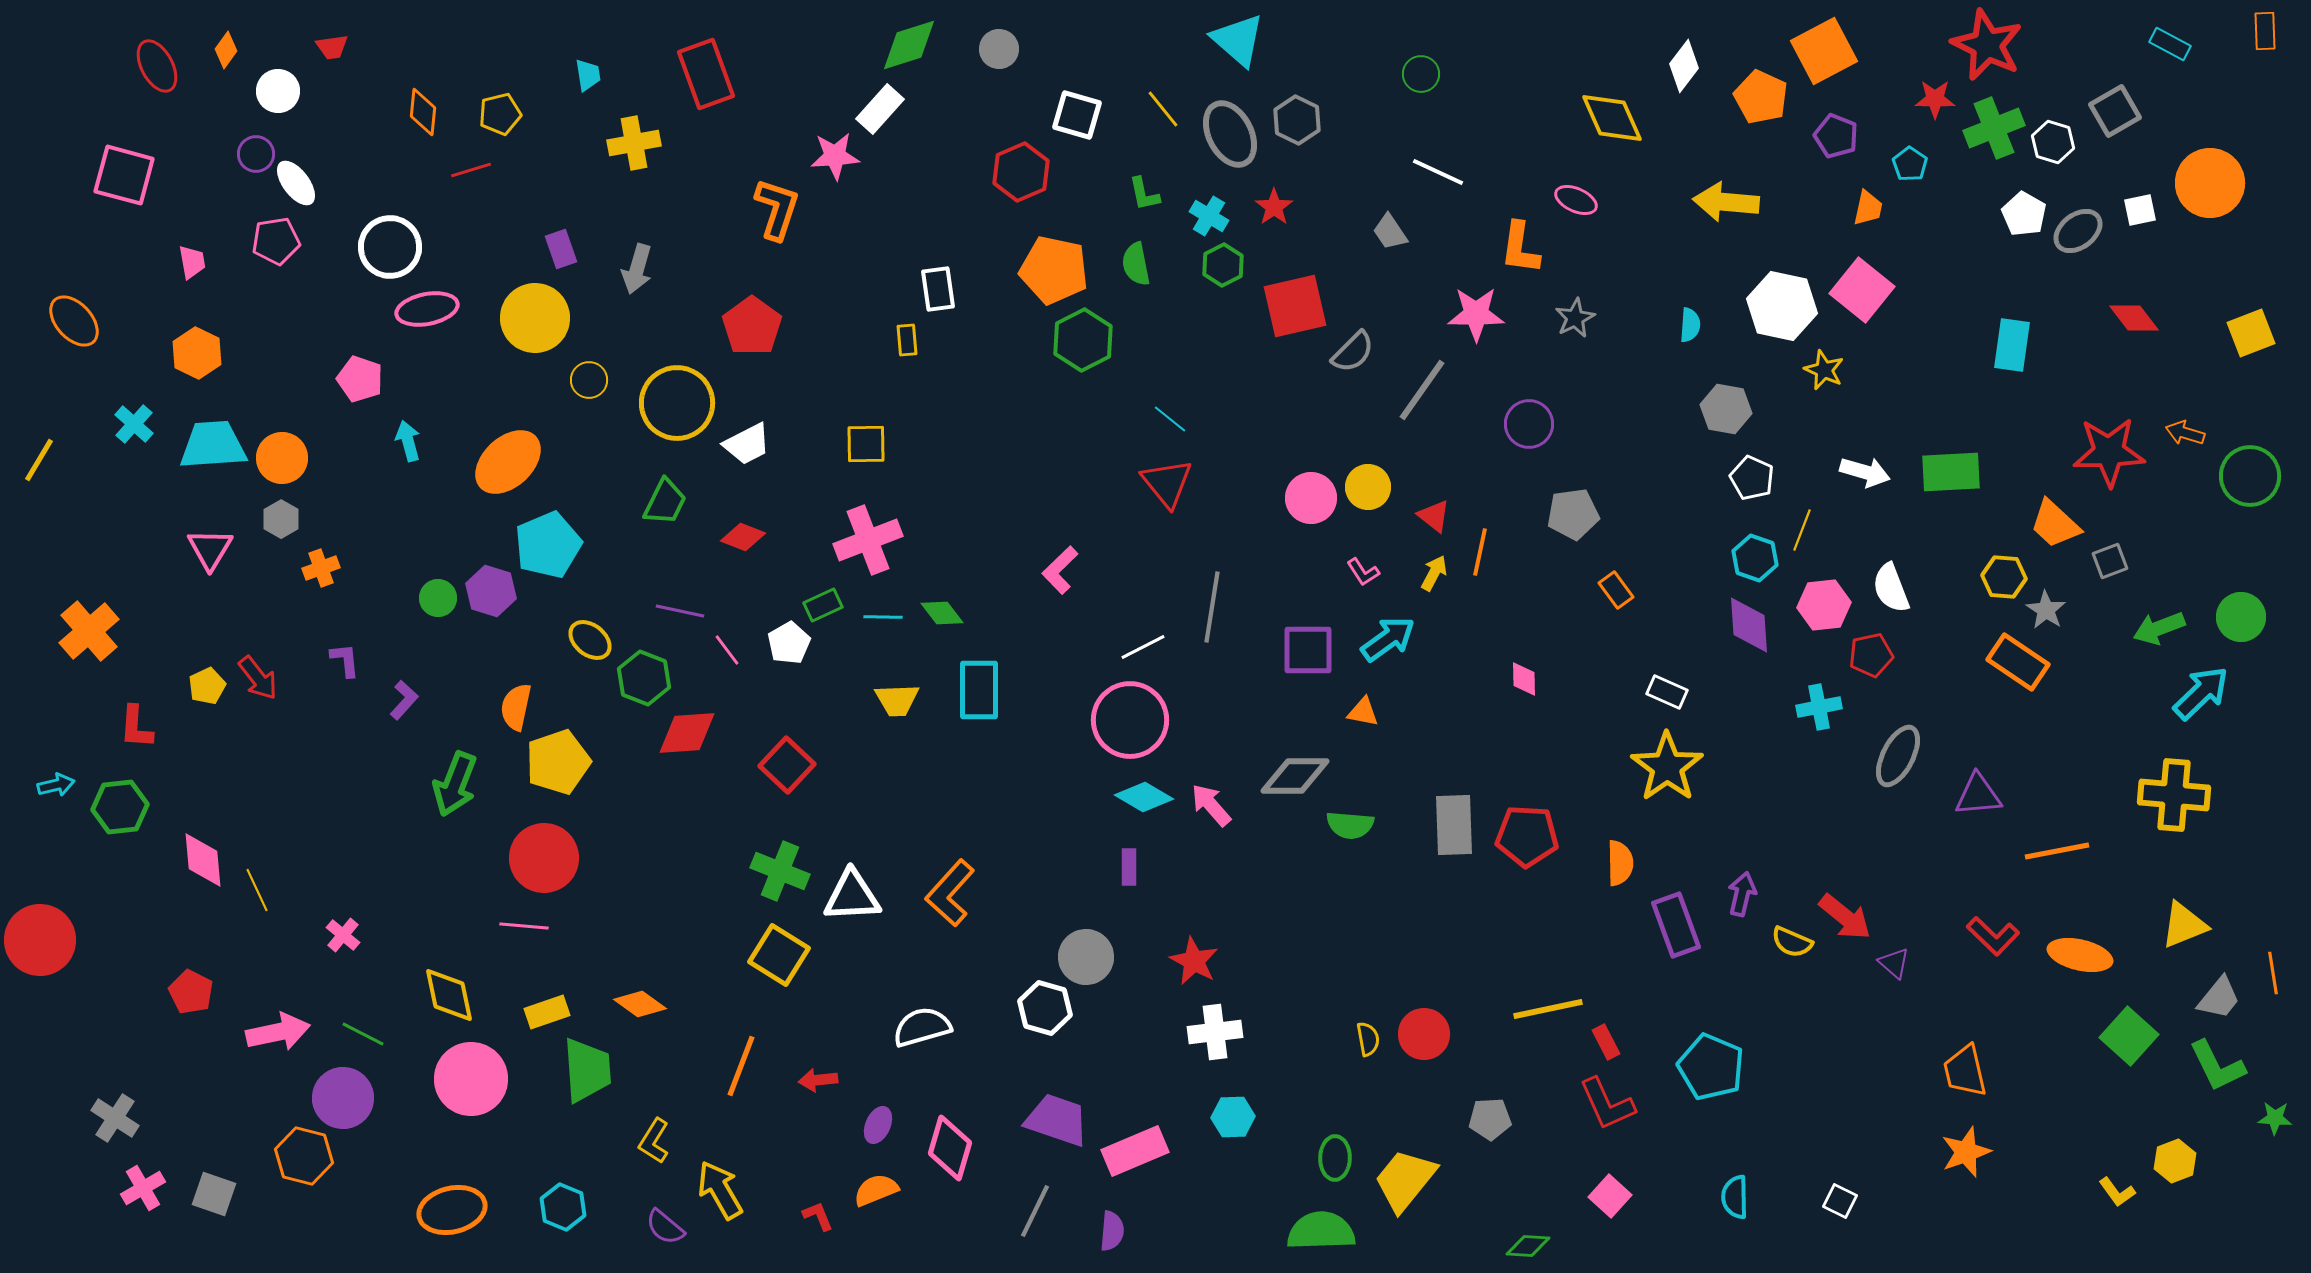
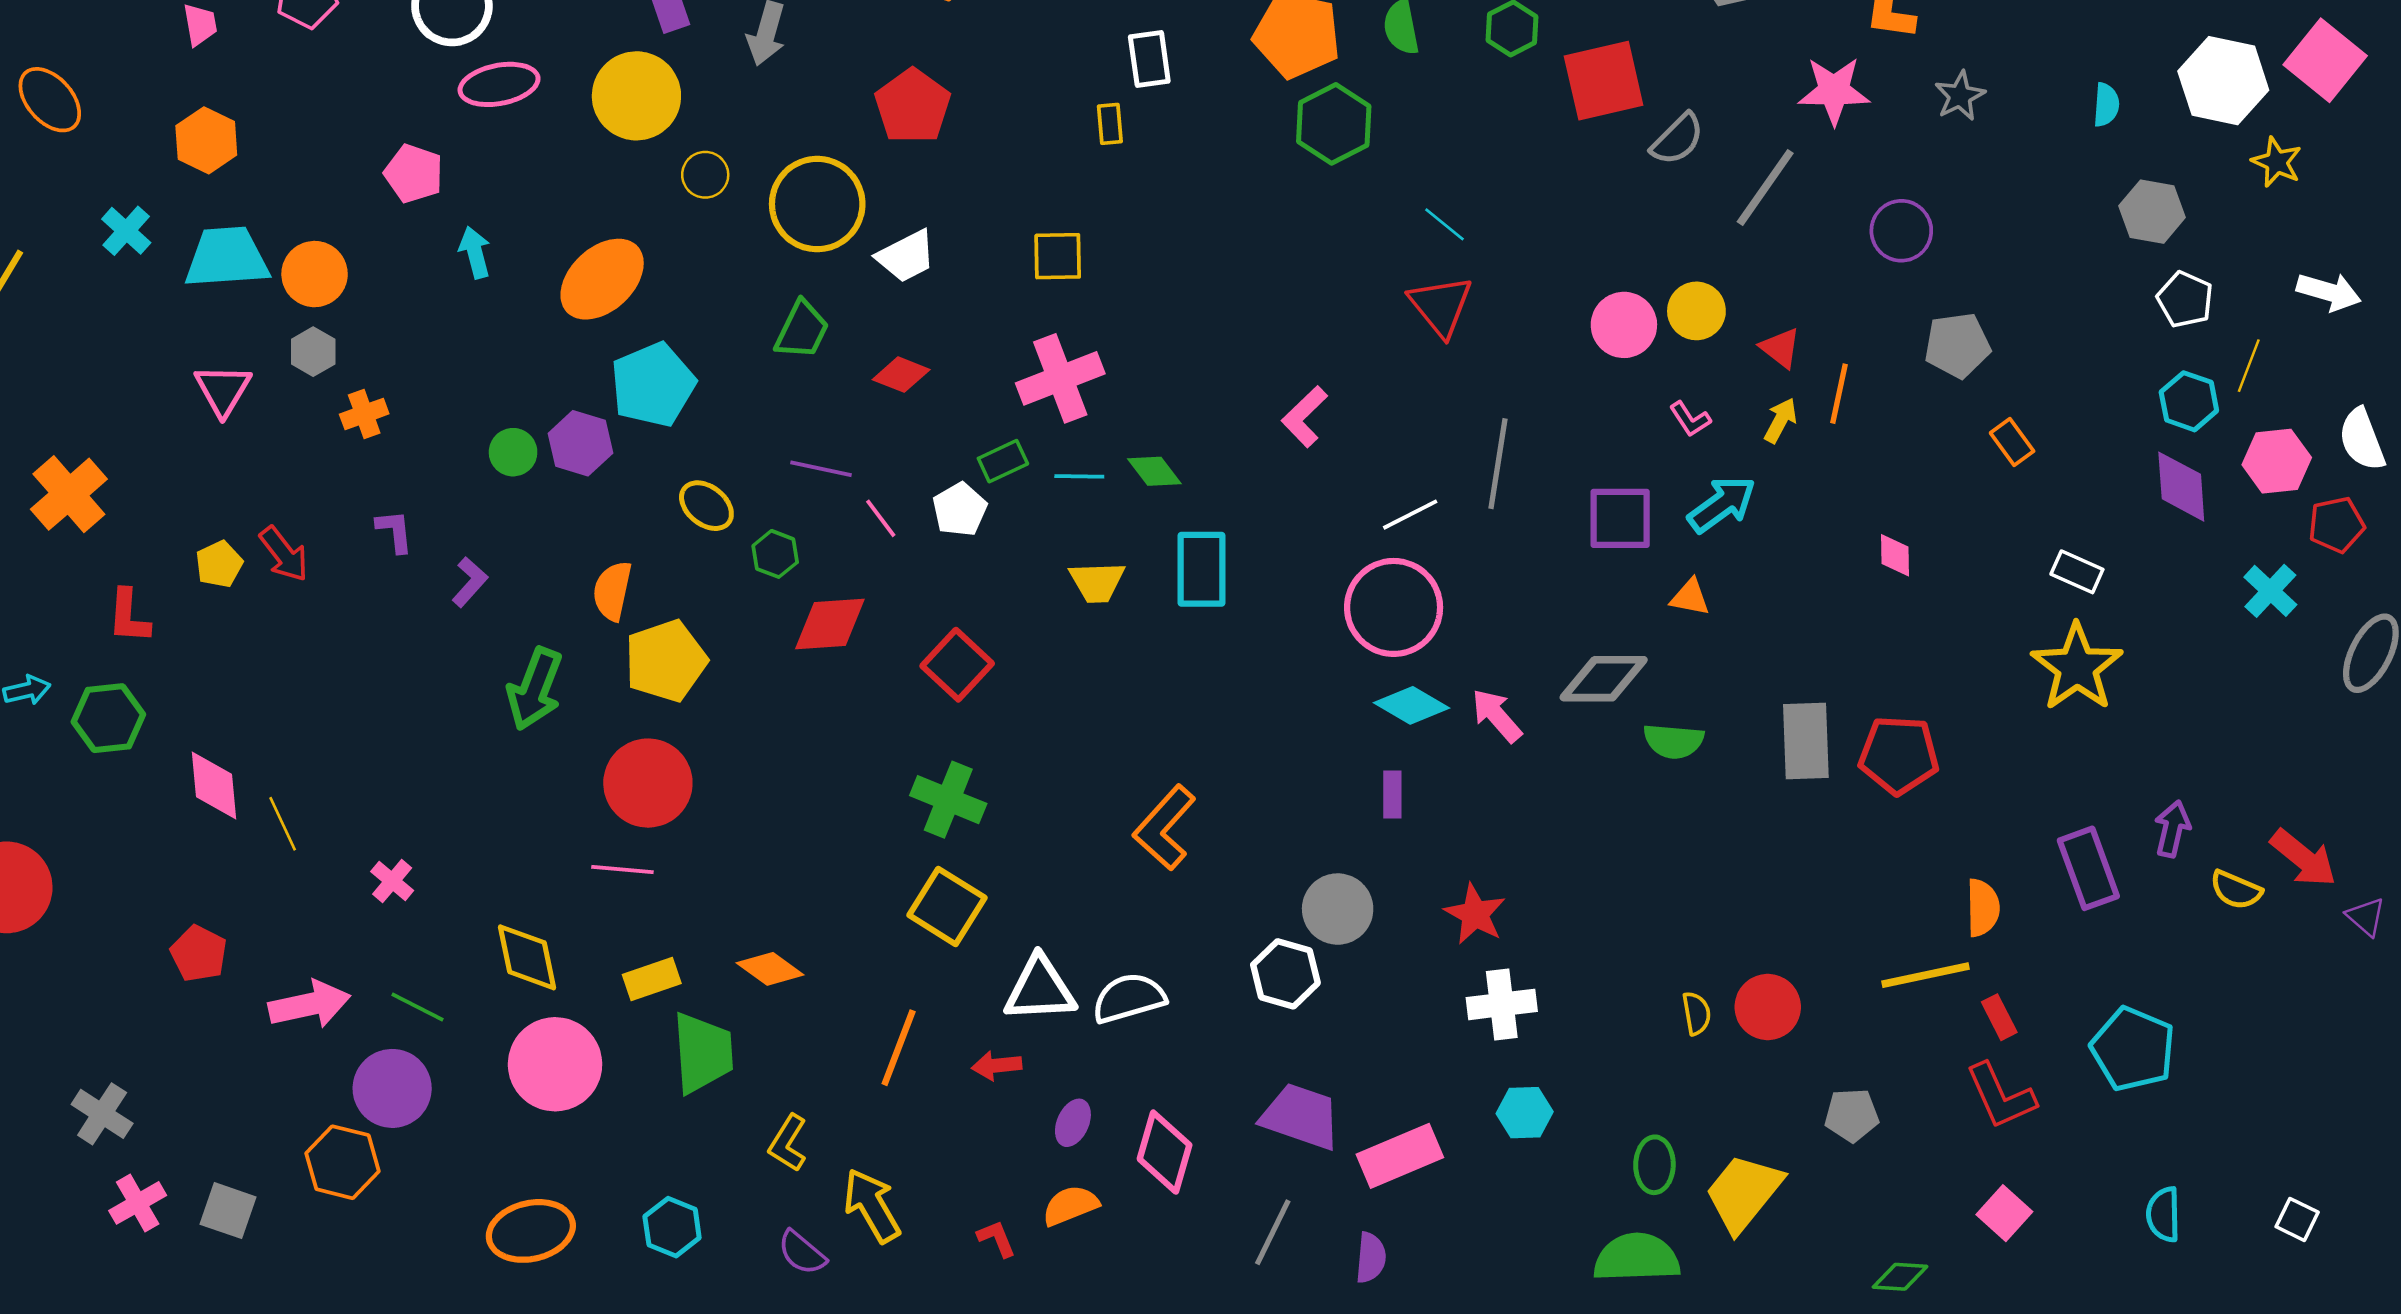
green hexagon: (644, 678) -> (775, 554), size x0.7
cyan cross: (1819, 707) -> (2270, 591), turned -36
orange semicircle: (1620, 863) -> (1983, 908), moved
white triangle: (852, 896) -> (1040, 989), moved

